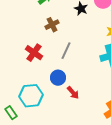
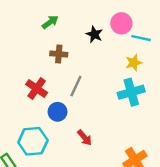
brown cross: (52, 25) -> (59, 54), turned 32
blue circle: (58, 78) -> (58, 112), moved

